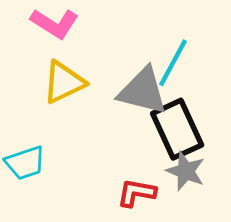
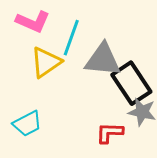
cyan line: (173, 63) -> (71, 38), moved

